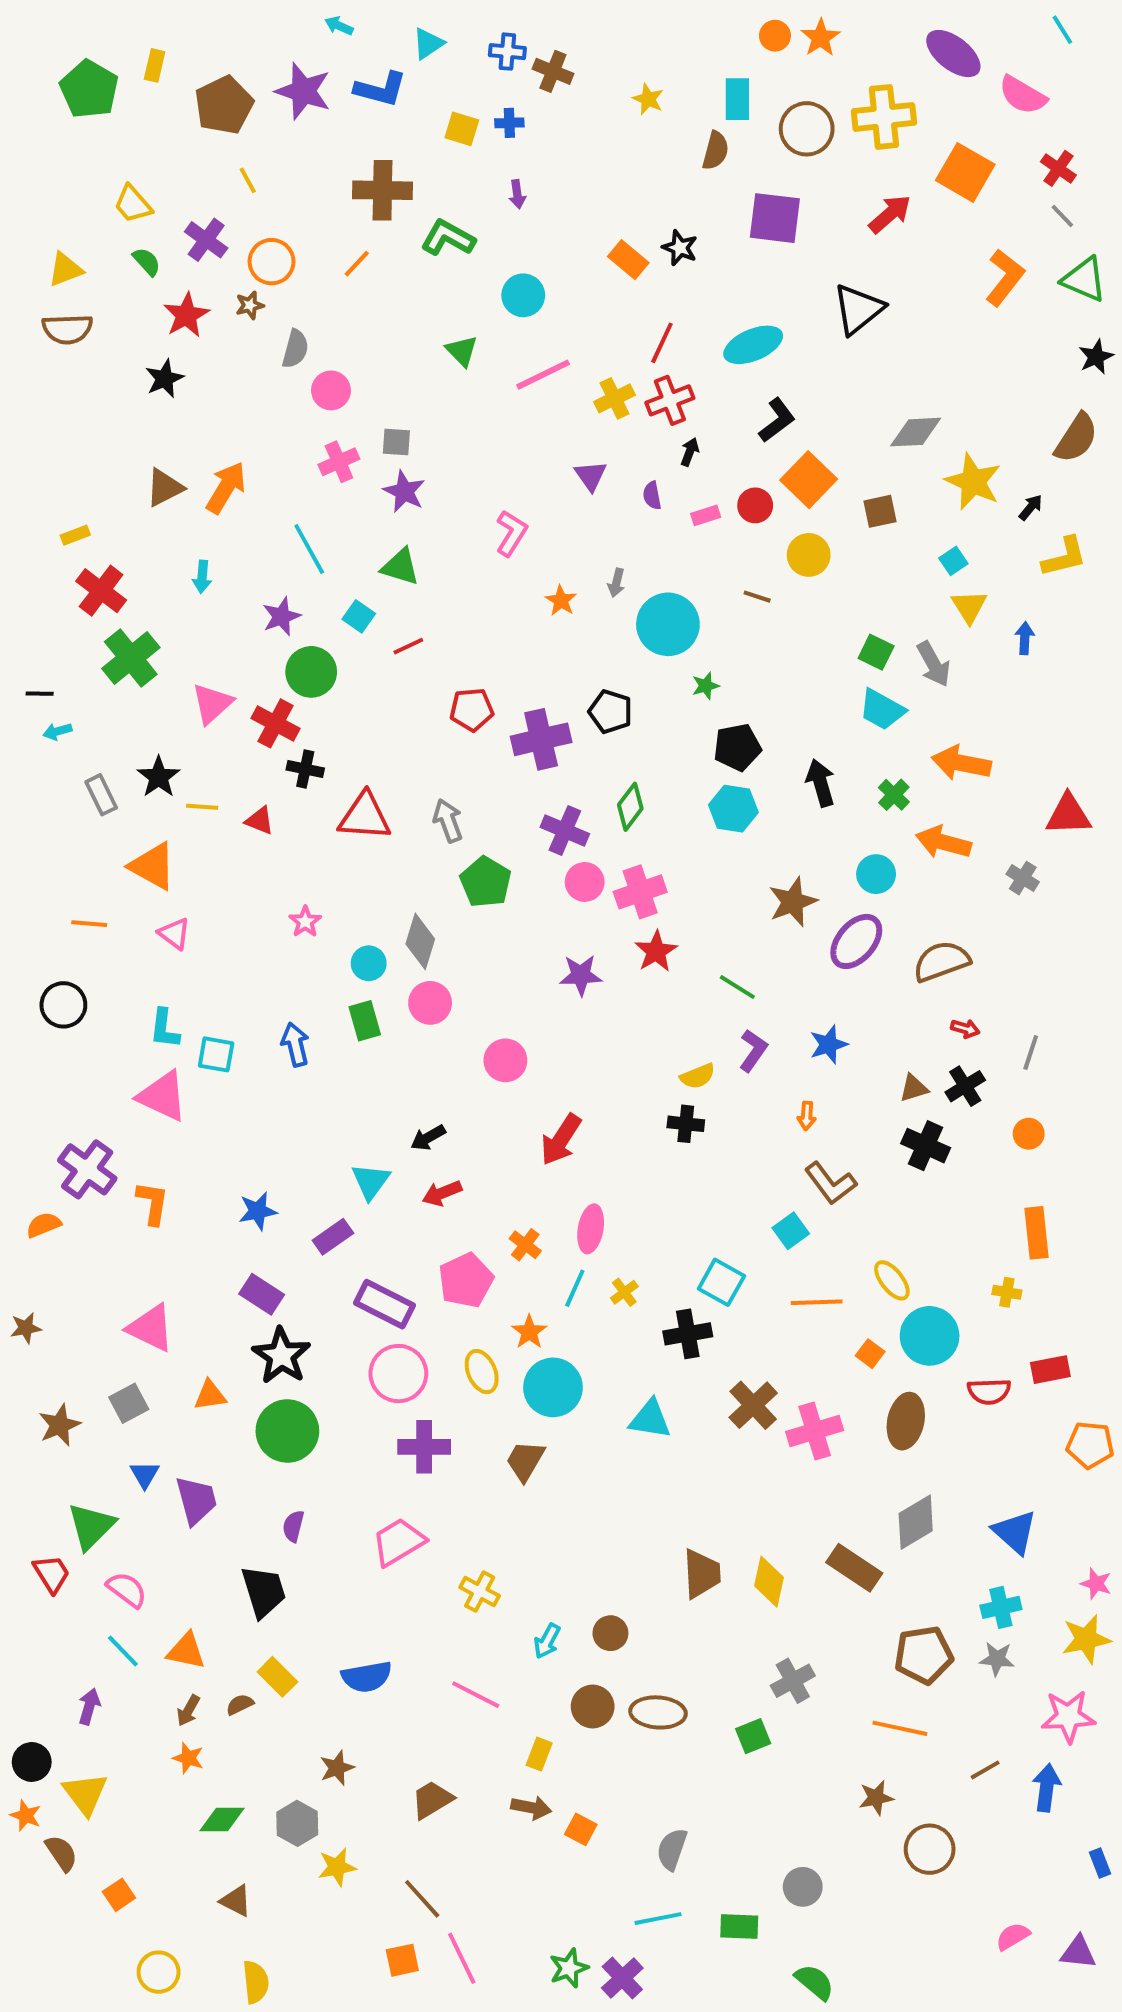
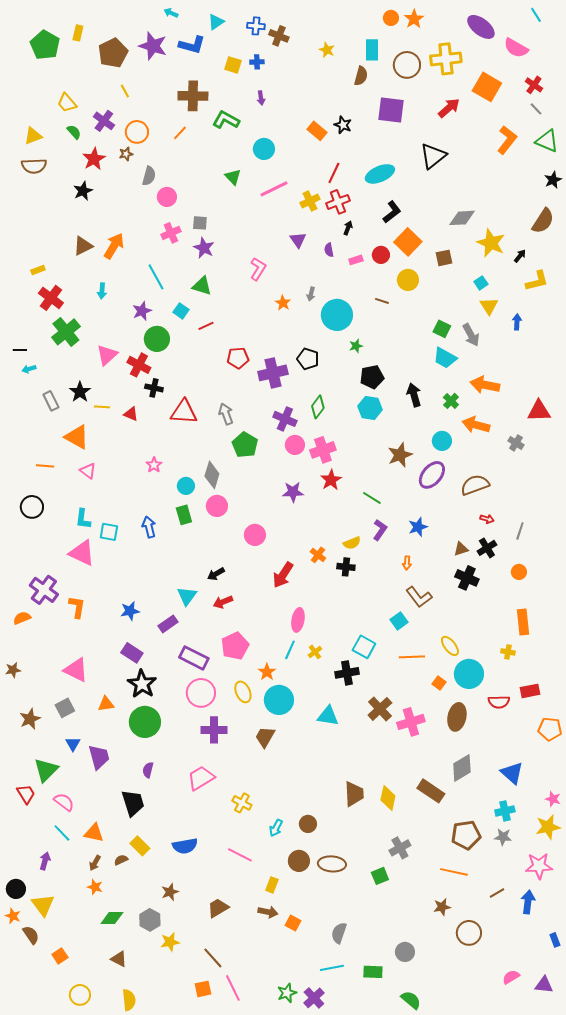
orange cross: (525, 1245) -> (318, 555), moved

